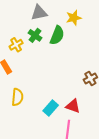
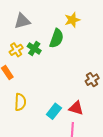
gray triangle: (39, 13) -> (22, 21), moved
green cross: (35, 35) -> (34, 49), moved

